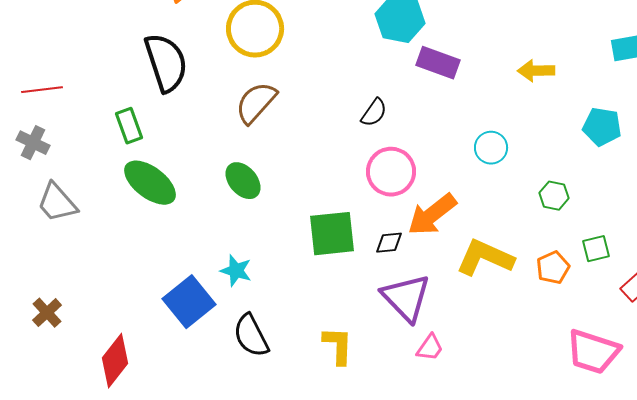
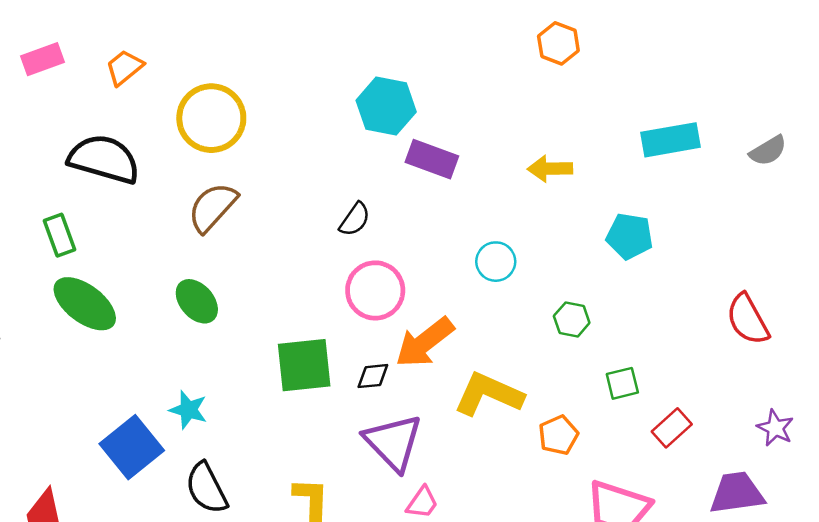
black semicircle: (166, 63) -> (104, 159), turned -56
orange pentagon: (553, 268) -> (558, 435), moved

